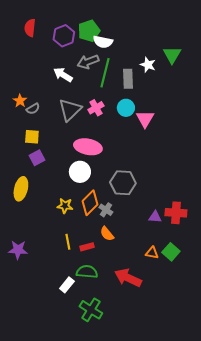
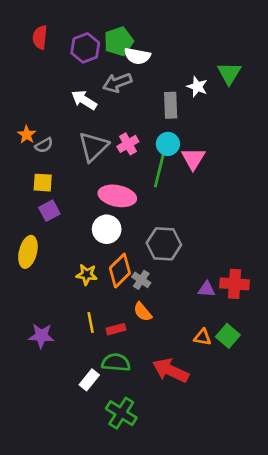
green line: (105, 73) -> (160, 168), moved
purple star: (18, 250) -> (41, 336), moved

